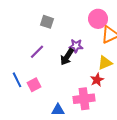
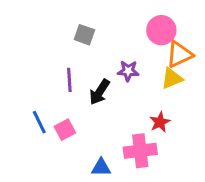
purple line: (37, 52) -> (69, 80), turned -49
black arrow: (67, 57) -> (100, 92), moved
yellow triangle: (105, 63) -> (172, 78), moved

